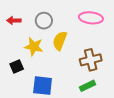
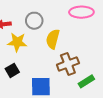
yellow star: (34, 47) -> (17, 42), moved
brown cross: (91, 60) -> (68, 64), moved

